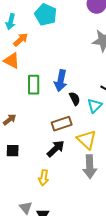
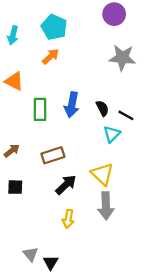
orange arrow: (21, 40) -> (51, 56), moved
black semicircle: (75, 99) -> (102, 108), moved
brown rectangle: (62, 124) -> (53, 155), moved
yellow arrow: (44, 178) -> (68, 219), moved

